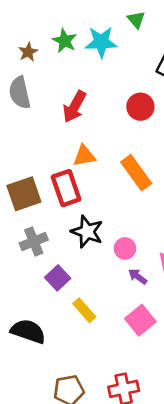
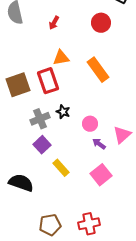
red arrow: (74, 107) -> (54, 23), size x0.6
black star: (87, 232) -> (63, 112), size x0.6
gray cross: (34, 241) -> (40, 119), moved

